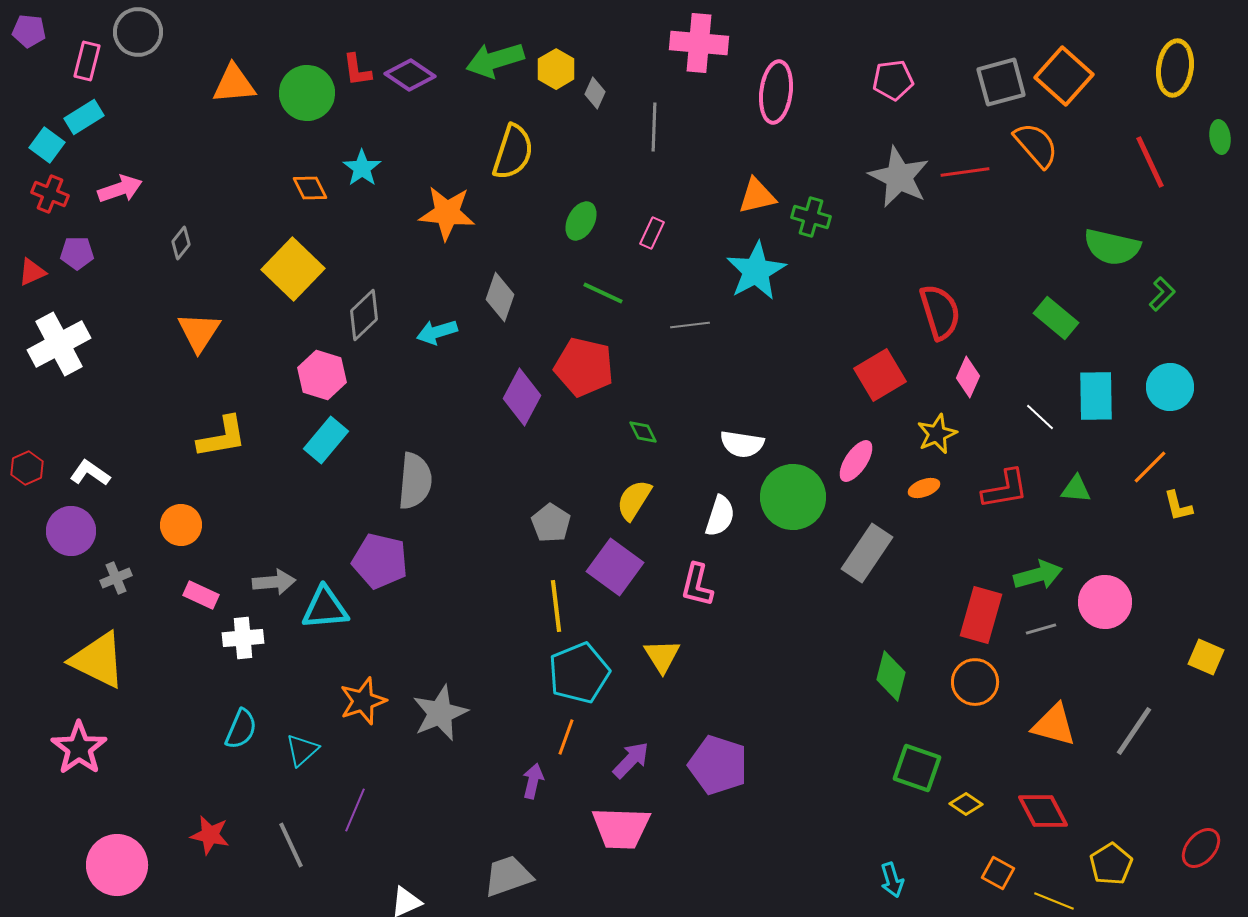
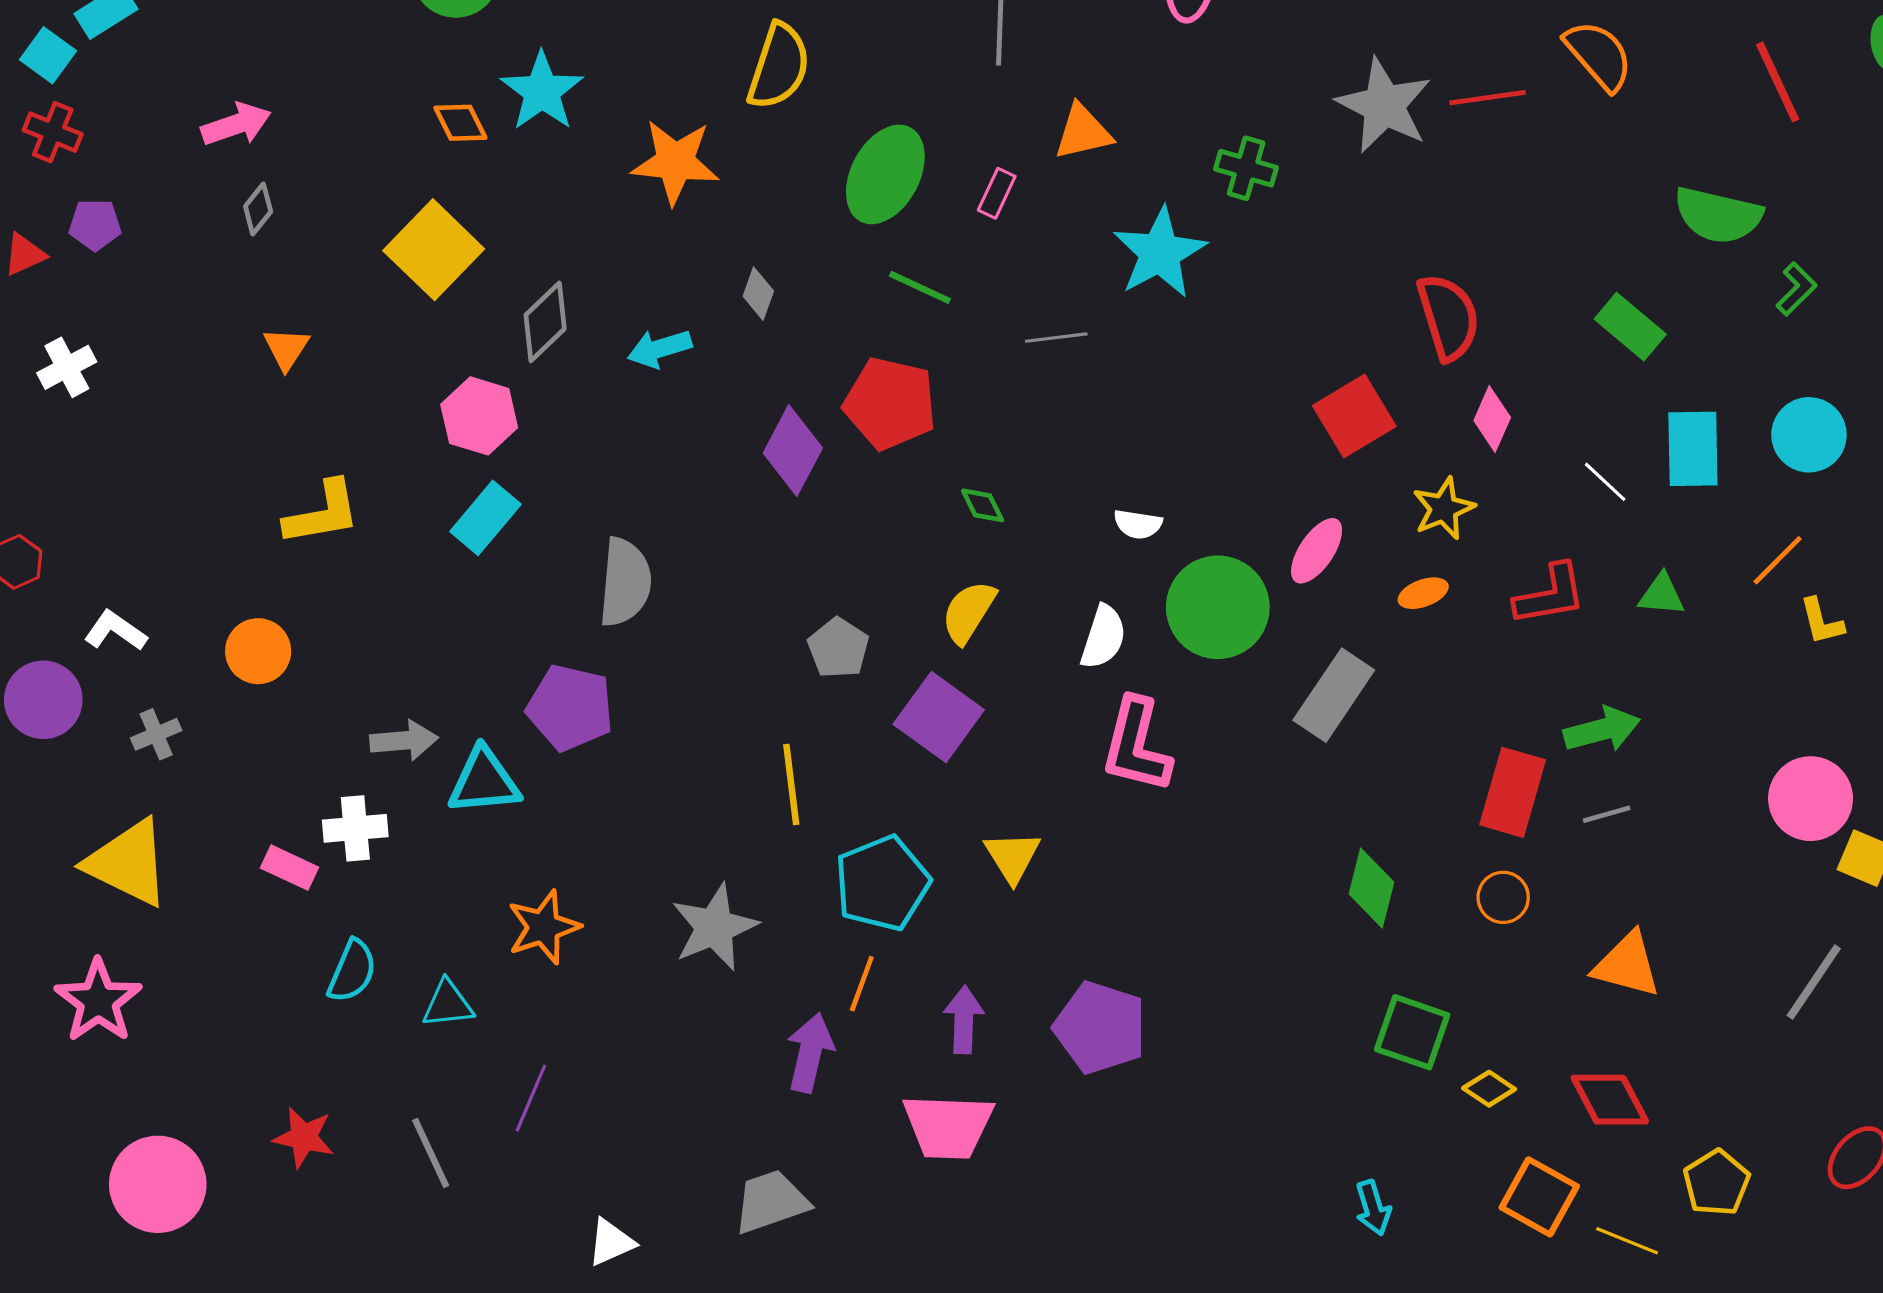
cyan star: (362, 168) -> (542, 91), size x1.4
pink arrow: (120, 189) -> (236, 124), moved
orange triangle: (757, 196) -> (1083, 132), moved
green ellipse: (581, 221) -> (885, 174), size x1.6
gray diamond: (500, 297) -> (758, 294), size x0.7
orange triangle: (199, 332) -> (286, 349), size x0.7
white cross: (59, 344) -> (67, 367), size x0.6
white semicircle: (742, 444) -> (1138, 524), size x0.7
white L-shape: (90, 473) -> (115, 631), moved
purple circle: (71, 531) -> (43, 700), moved
pink L-shape: (697, 585) -> (1136, 745), moved, size x1.4
pink rectangle: (201, 595) -> (289, 868), moved
pink circle: (1105, 602) -> (1811, 799), moved
yellow line: (556, 606) -> (791, 784), moved
orange circle: (975, 682) -> (1503, 897), size x0.7
gray star: (440, 713) -> (714, 927), moved
gray line: (1134, 731) -> (1814, 982), moved
cyan triangle: (302, 750) -> (448, 1004), turned 36
purple arrow: (631, 760) -> (964, 1020), turned -42
purple arrow: (533, 781) -> (810, 1053), size x1.4
orange square: (998, 873) -> (1539, 1197), size x1.5

